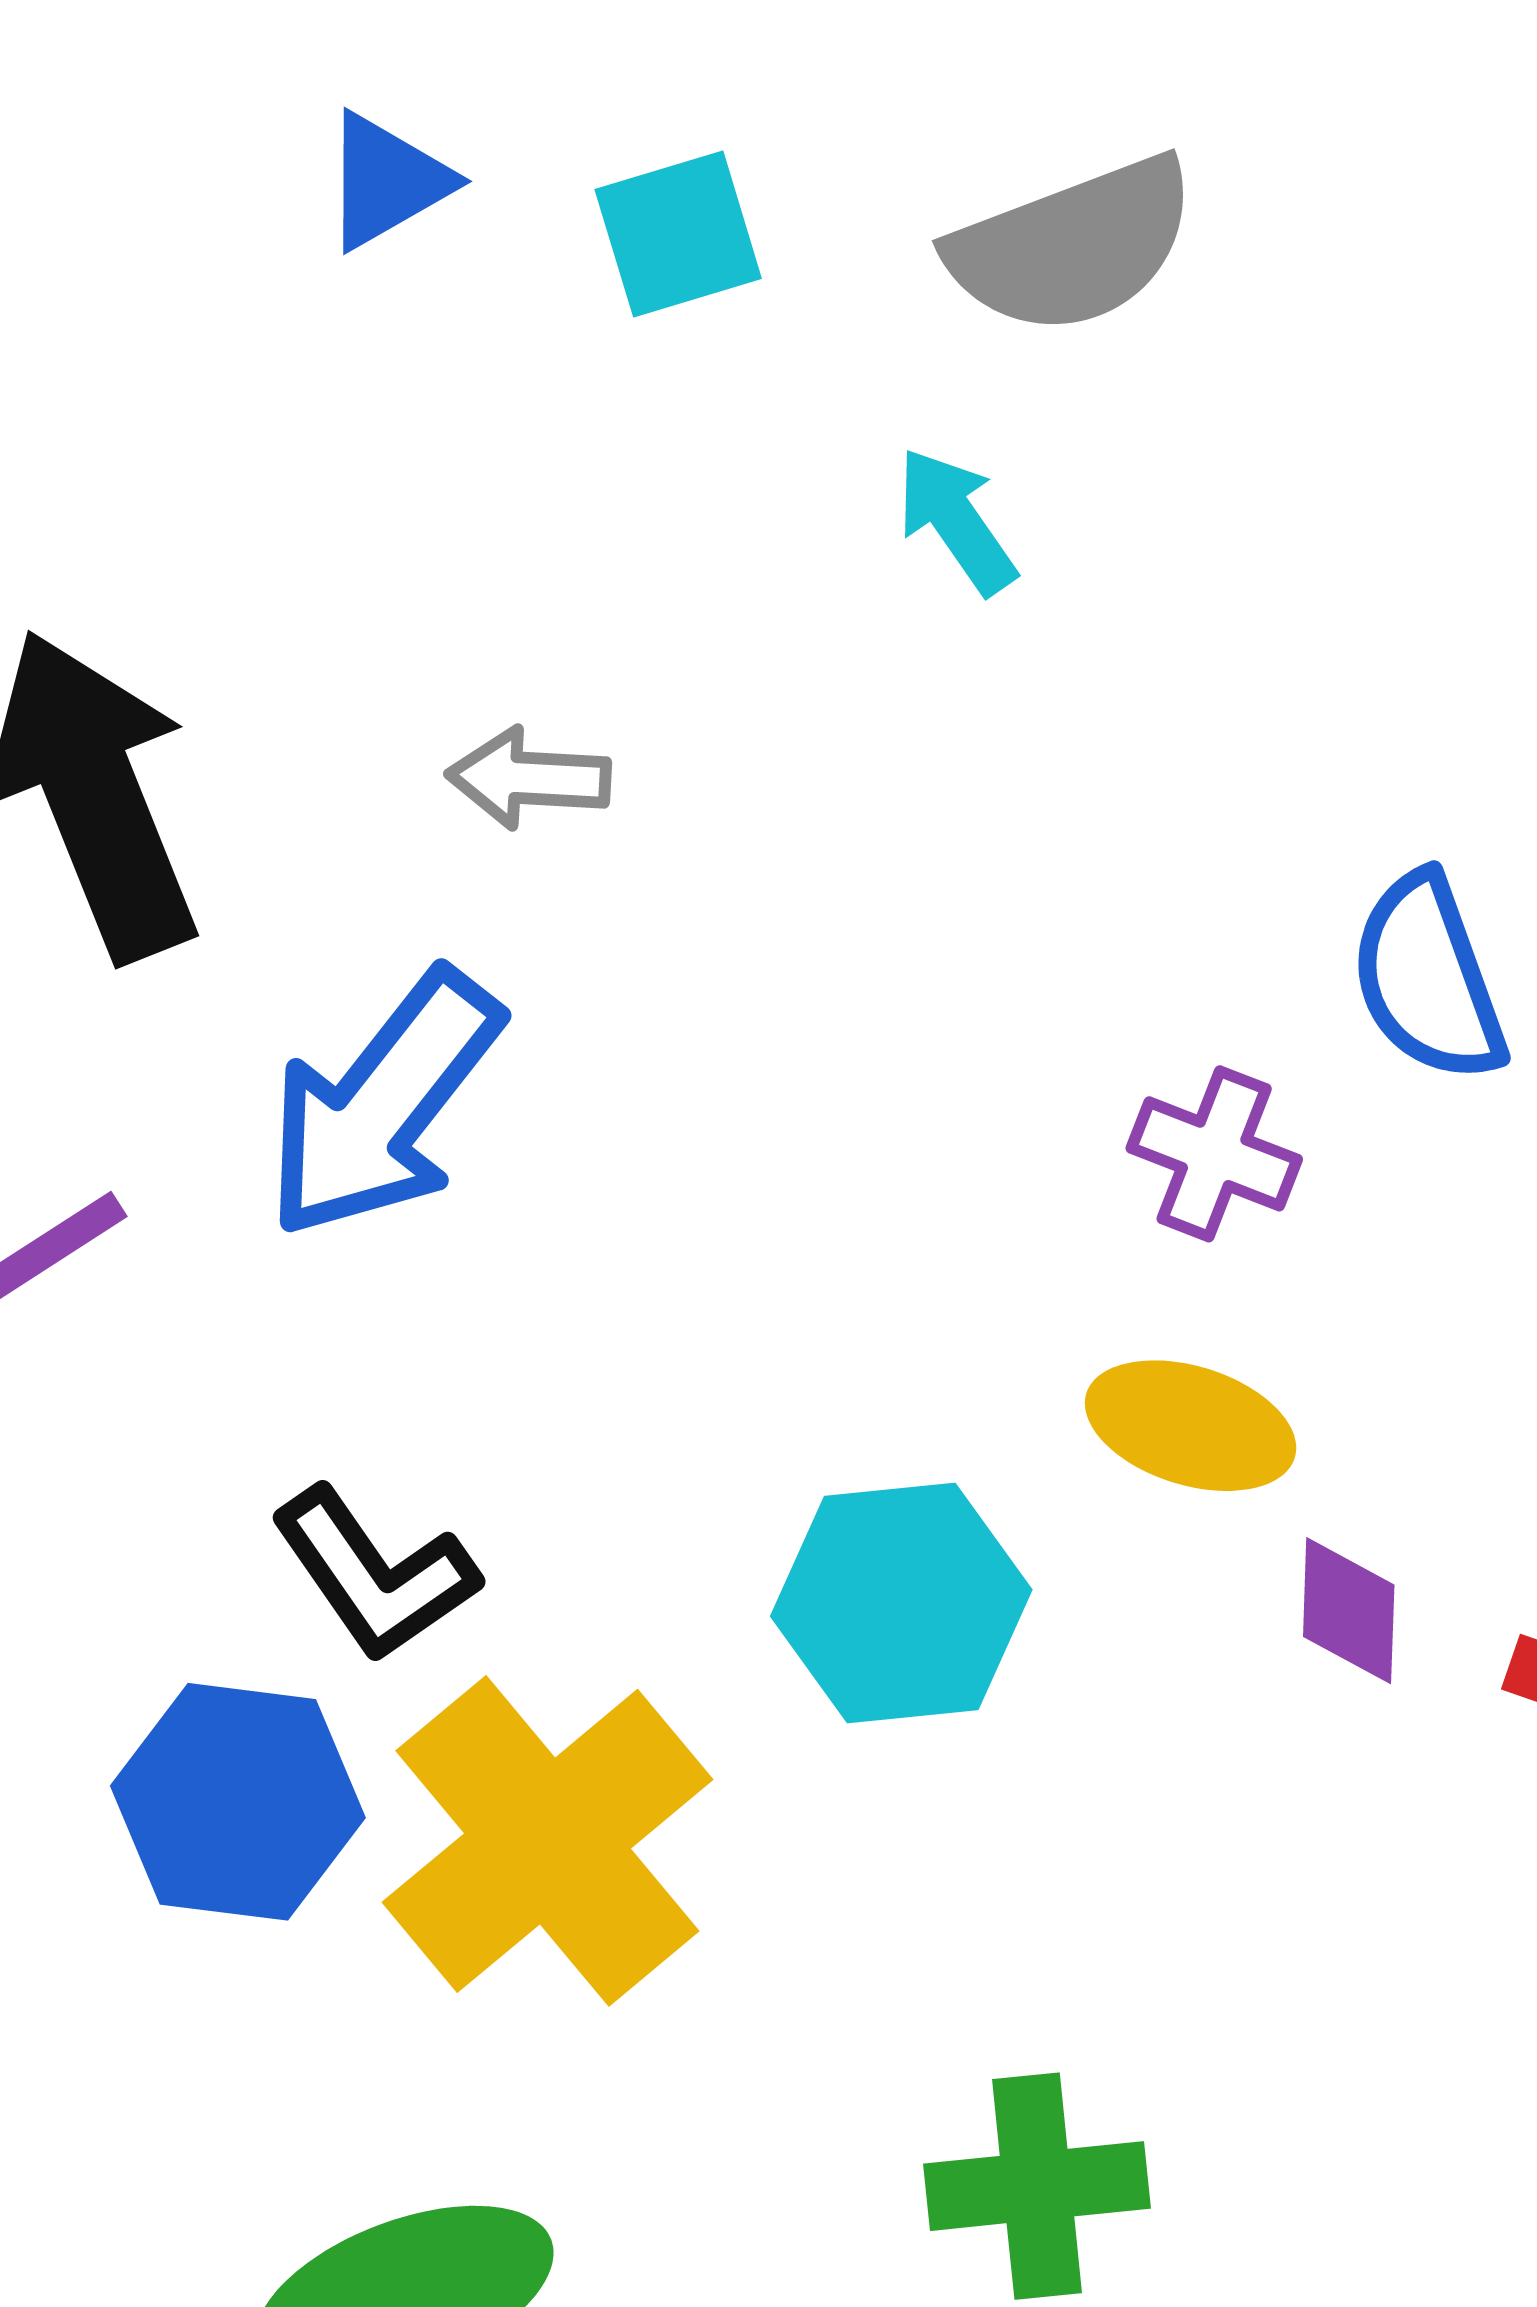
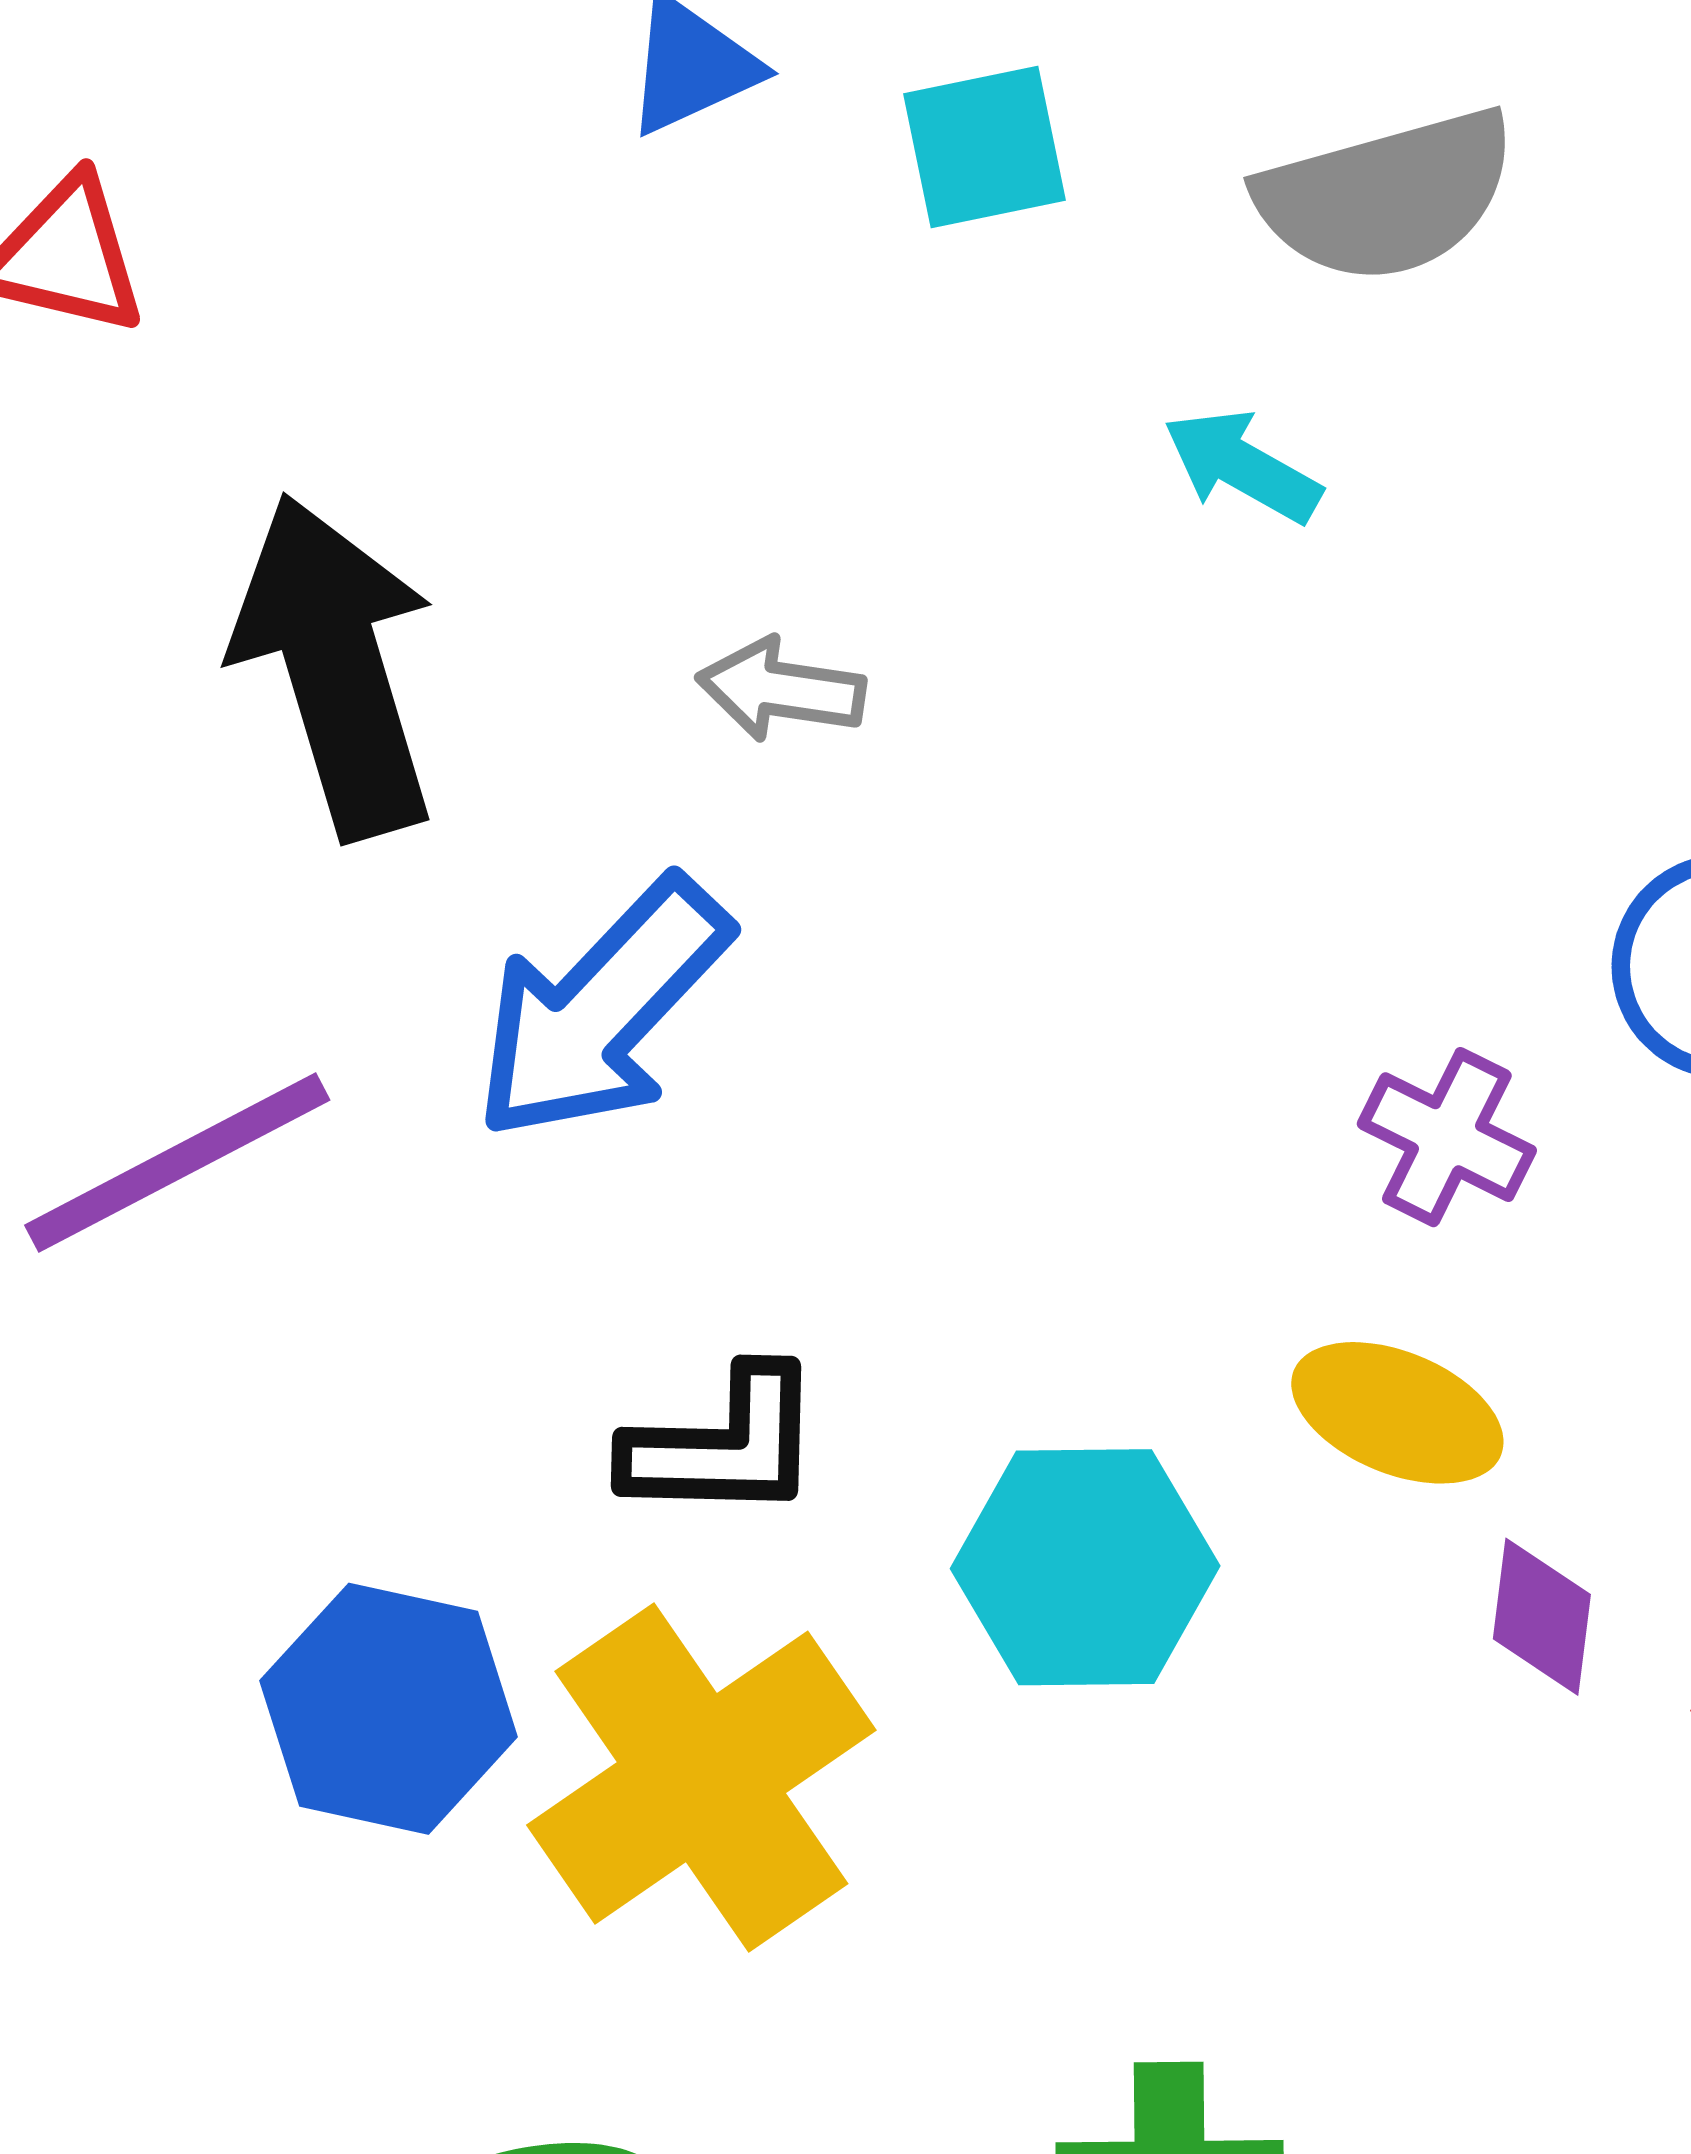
cyan arrow: (956, 521) -> (1242, 466), turned -31
black L-shape: (375, 1574) -> (724, 1445), moved, turned -59

